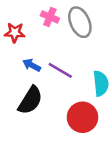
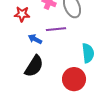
purple line: (60, 70) -> (56, 29), moved, turned -36

